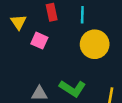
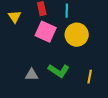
pink square: (39, 41) -> (46, 32), moved, size x1.5

